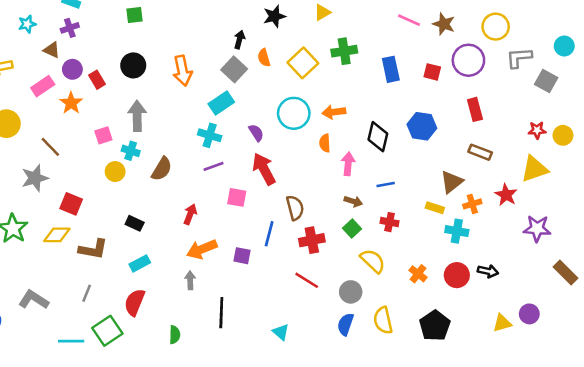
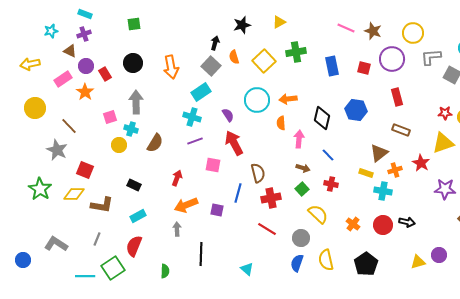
gray star: (35, 178) -> (57, 150), turned -30
blue line: (386, 184) -> (328, 155), turned 56

